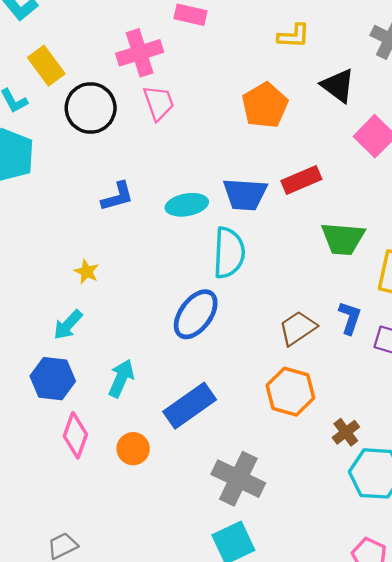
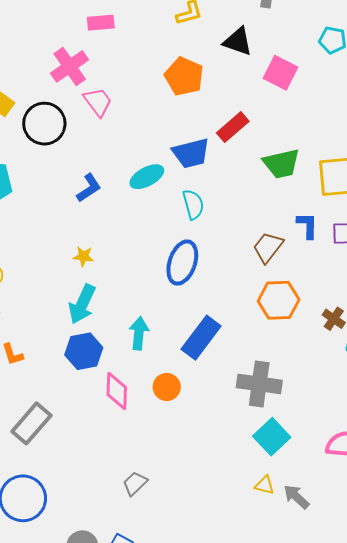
cyan semicircle: (229, 253) -> (193, 204), size x0.7
cyan arrow: (68, 325) -> (82, 304), size x1.4

